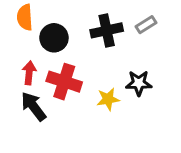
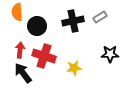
black star: (139, 83) -> (110, 54), moved

